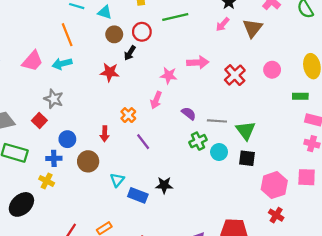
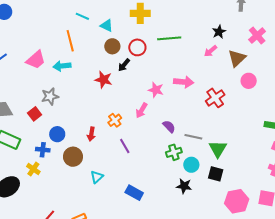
pink circle: (272, 70) -> (249, 81), moved
gray star: (54, 99) -> (50, 96), turned 30
black star: (164, 185) -> (184, 186), moved
blue rectangle: (138, 195) -> (134, 193), moved

